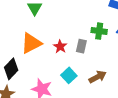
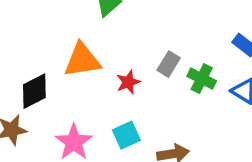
gray rectangle: (81, 46) -> (169, 64), moved

